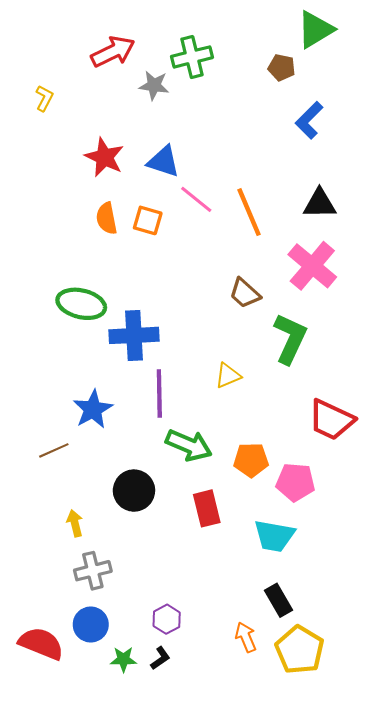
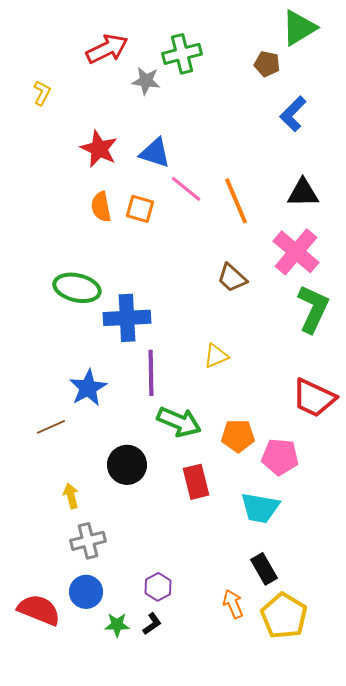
green L-shape: (290, 339) -> (313, 309), moved

